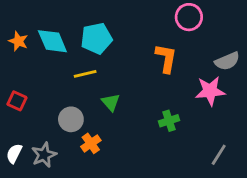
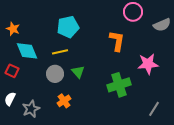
cyan diamond: (52, 41) -> (27, 51), moved
gray semicircle: (227, 61) -> (162, 25), moved
gray circle: (71, 119) -> (55, 74), moved
green cross: (169, 121) -> (119, 85), size x1.6
white semicircle: (14, 153) -> (10, 99), moved

